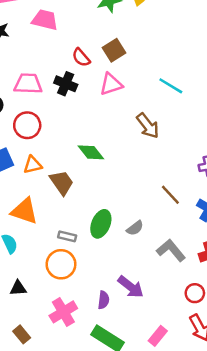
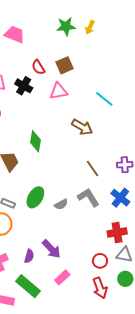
brown arrow: (148, 126) -> (82, 127), turned -30
green diamond: (91, 152) -> (36, 141), turned 40
brown line: (170, 195) -> (93, 168), moved
gray L-shape: (171, 250) -> (88, 197), moved
pink rectangle: (158, 336) -> (62, 277), moved

